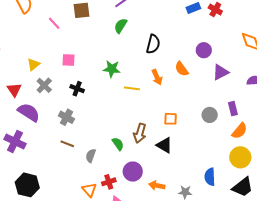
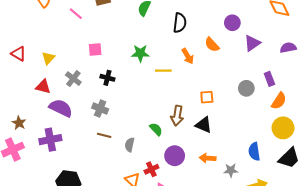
yellow triangle: (33, 64) -> (48, 58), moved
red triangle: (14, 90) -> (43, 87), turned -35
purple cross: (15, 142) -> (50, 140), turned -30
orange arrow: (157, 185) -> (208, 158), moved

